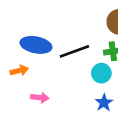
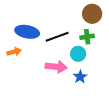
pink arrow: (40, 98) -> (56, 67), moved, size x1.5

